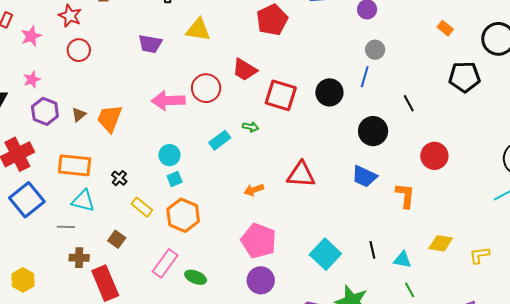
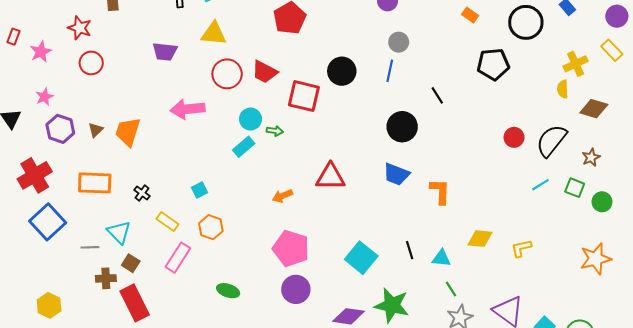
red circle: (206, 88) -> (227, 74), moved
black circle: (329, 92) -> (342, 71), moved
cyan circle: (170, 155) -> (250, 119), moved
red circle: (434, 156) -> (514, 137), moved, size x0.7
cyan triangle: (83, 201) -> (119, 232), moved, turned 35
orange hexagon: (183, 215) -> (211, 227), size x0.7
brown square: (117, 239) -> (131, 263), moved
pink rectangle: (165, 263) -> (178, 258), moved

